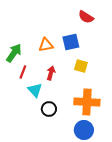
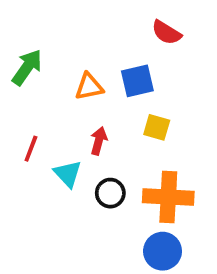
green arrow: (14, 53) -> (27, 67), moved
red line: (23, 72) -> (31, 149), moved
black circle: (49, 109) -> (110, 193), moved

